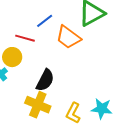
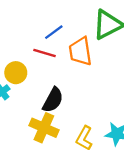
orange trapezoid: (68, 37) -> (80, 51), turned 44
red line: (25, 38) -> (45, 53), moved

